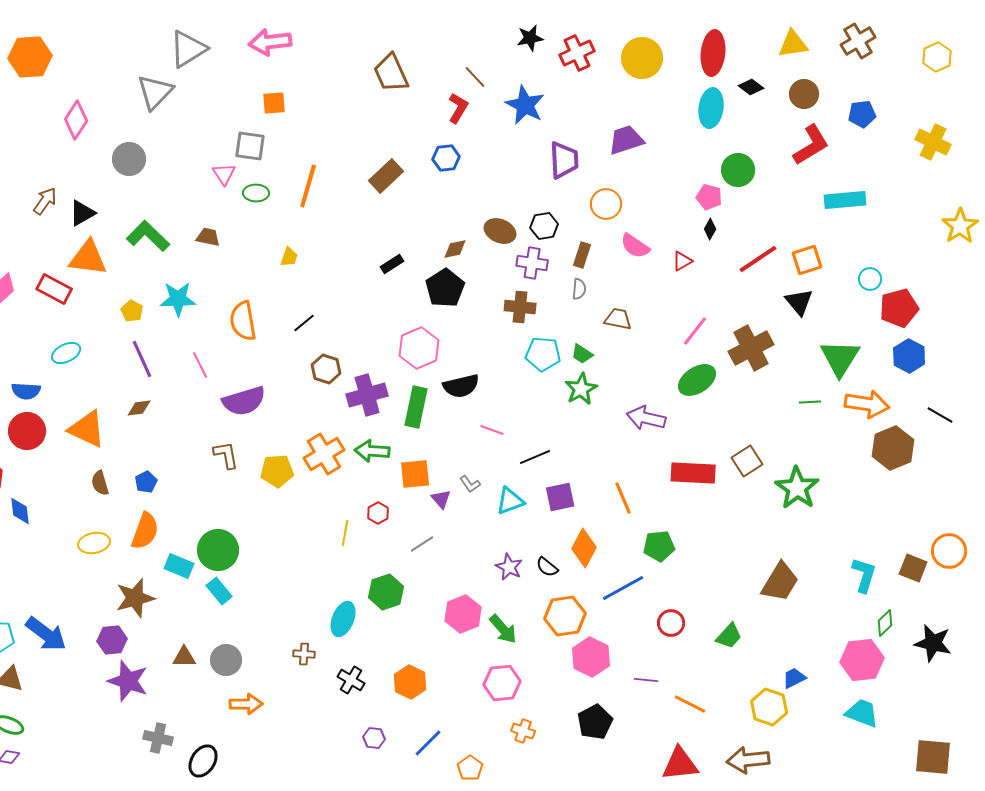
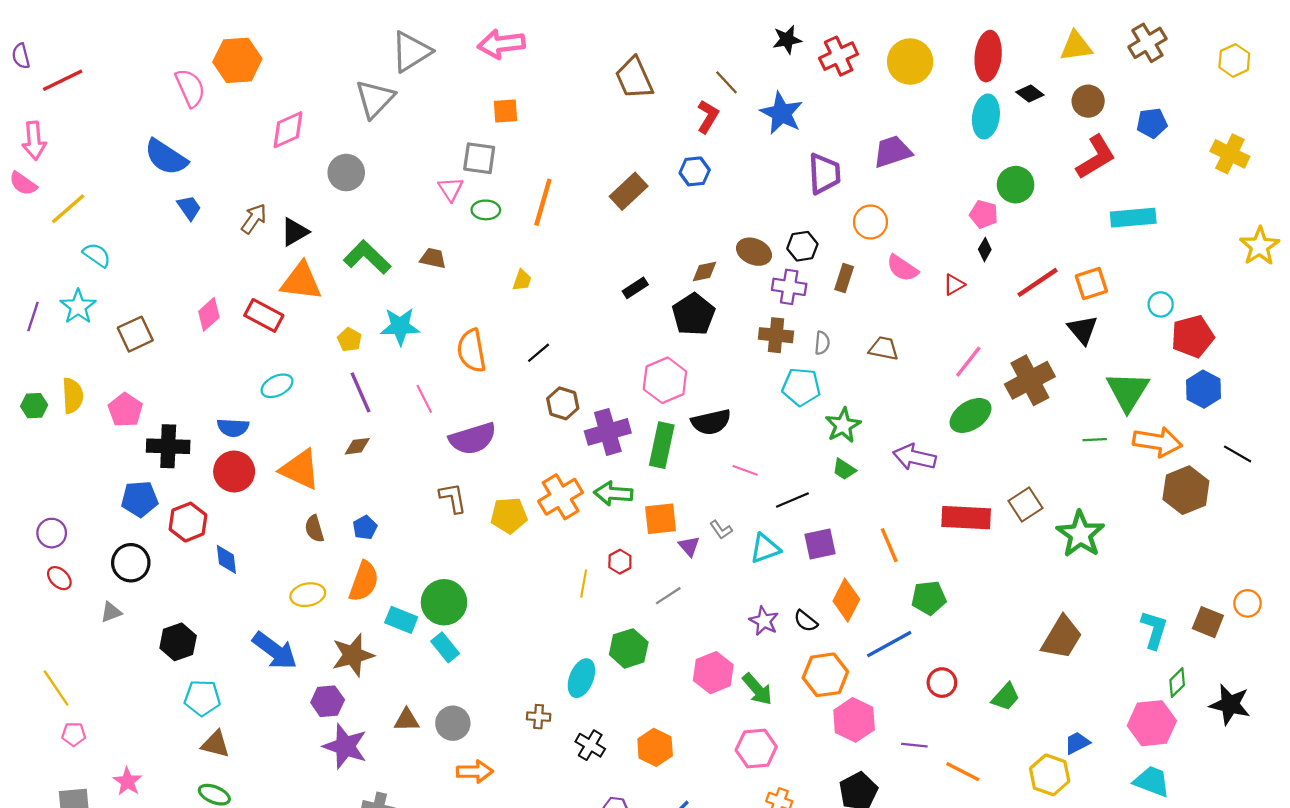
pink diamond: (76, 120) -> (288, 130), turned 33
gray semicircle: (579, 289) -> (822, 343), moved
green trapezoid: (582, 354) -> (844, 469), moved
orange circle: (949, 551) -> (1247, 603), size x0.7
blue arrow: (46, 634) -> (275, 651), moved

